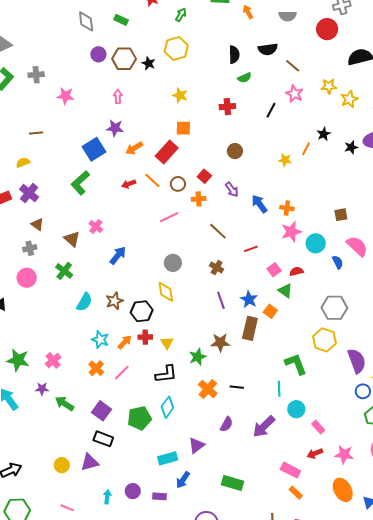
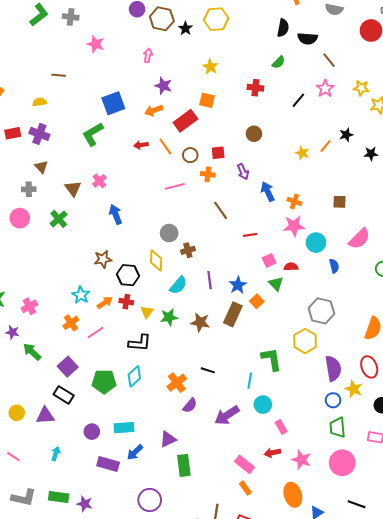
black semicircle: (234, 55) -> (283, 28), moved
green semicircle: (245, 78) -> (279, 62), turned -32
purple star: (115, 128) -> (163, 86), moved
red square: (204, 176) -> (218, 153), turned 32
purple cross: (29, 193) -> (39, 134), turned -30
brown square: (341, 215) -> (340, 202), moved
pink semicircle: (357, 246) -> (359, 239), moved, turned 80
blue arrow: (118, 255) -> (116, 214), turned -72
brown cross: (217, 267) -> (188, 250), moved, turned 32
cyan semicircle: (84, 302) -> (178, 285), moved
green star: (198, 357) -> (169, 317), moved
orange cross: (208, 389) -> (177, 383), moved
purple triangle: (196, 445) -> (168, 439), moved
green rectangle: (232, 483) -> (184, 465), turned 55
purple circle: (133, 491) -> (92, 432), moved
purple rectangle: (159, 496) -> (108, 464), size x1.5

